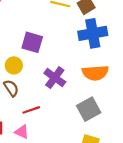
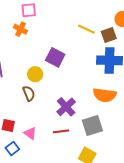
purple cross: (55, 78) -> (66, 107), moved
red line: (31, 110) -> (61, 131), moved

